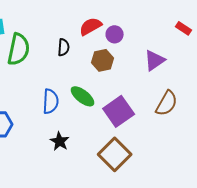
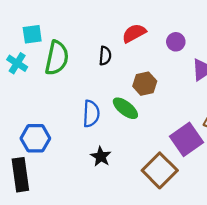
purple circle: (115, 34) -> (176, 42), moved
brown hexagon: (103, 60) -> (145, 84), moved
purple square: (119, 111) -> (187, 139), moved

